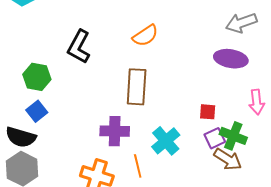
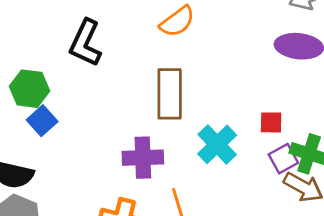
blue square: (37, 111) -> (42, 121), moved
cyan cross: (166, 141) -> (217, 144), moved

